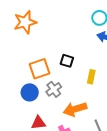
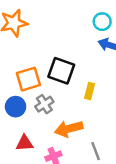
black square: (67, 61) -> (61, 71), size x1.6

